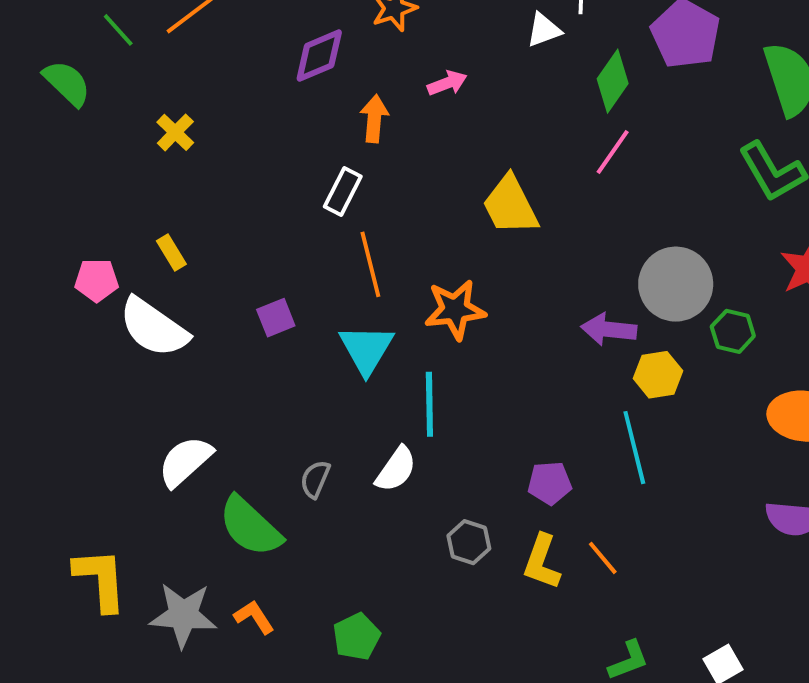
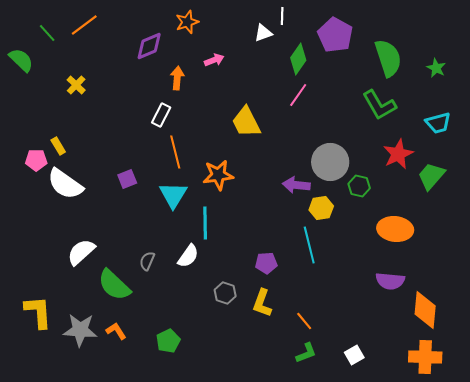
yellow rectangle: (171, 253) -> (58, 146), moved
orange line: (603, 558) -> (304, 321), moved

